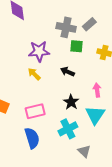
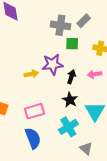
purple star: (39, 51) -> (53, 64), moved
black arrow: (67, 72) -> (71, 77), moved, turned 88
yellow arrow: (34, 74) -> (31, 74), turned 128
pink arrow: (97, 90) -> (95, 74), moved, turned -88

